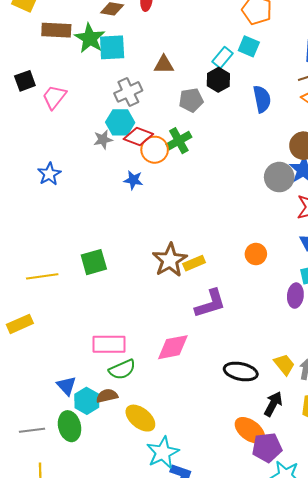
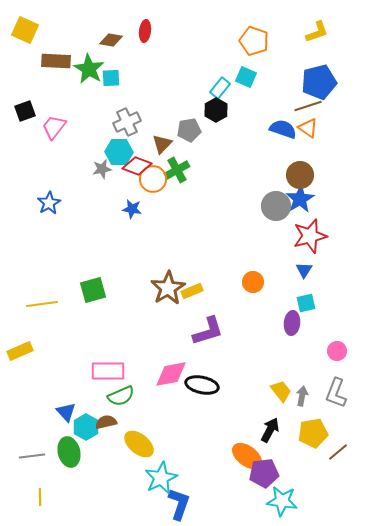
cyan square: (112, 47) -> (111, 78), size x0.7
brown triangle: (164, 65) -> (162, 144), moved, turned -45
blue semicircle: (262, 99) -> (283, 129), moved, turned -60
black ellipse: (241, 371) -> (202, 385), moved

